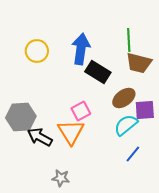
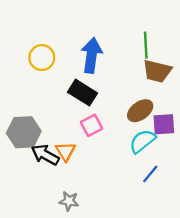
black rectangle: (98, 72) -> (82, 93), moved
orange triangle: (71, 132) -> (66, 151), moved, size x0.7

